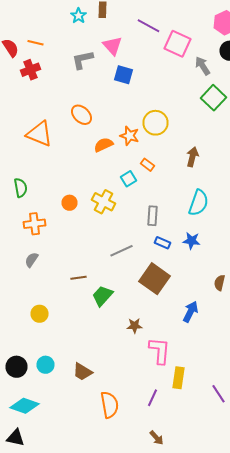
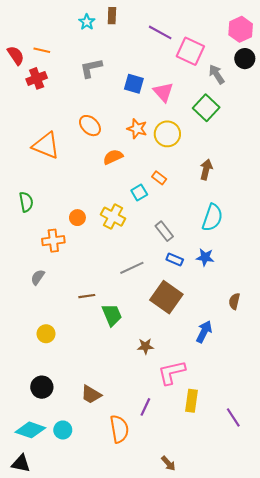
pink triangle: (112, 46) -> (163, 92), moved
green square: (214, 98) -> (206, 108), moved
orange star: (130, 136) -> (137, 129), moved
gray rectangle: (152, 216) -> (164, 231), turned -42
orange cross: (34, 224) -> (53, 241), moved
green trapezoid: (102, 296) -> (112, 315), turned 115
pink L-shape: (160, 351) -> (172, 372), turned -108
cyan circle: (46, 365) -> (63, 430), moved
black circle: (16, 367) -> (42, 387), moved
purple line: (152, 398) -> (145, 407), moved

